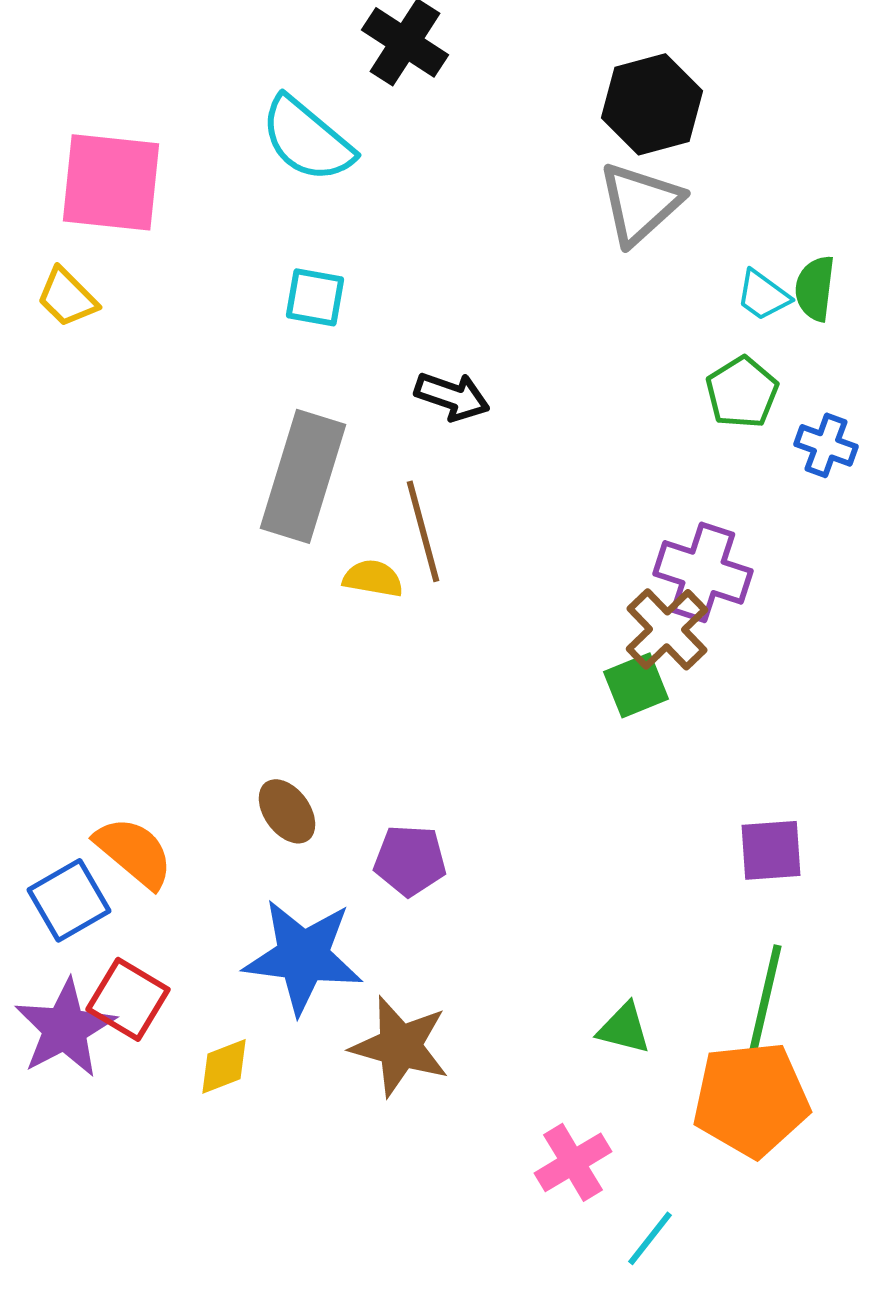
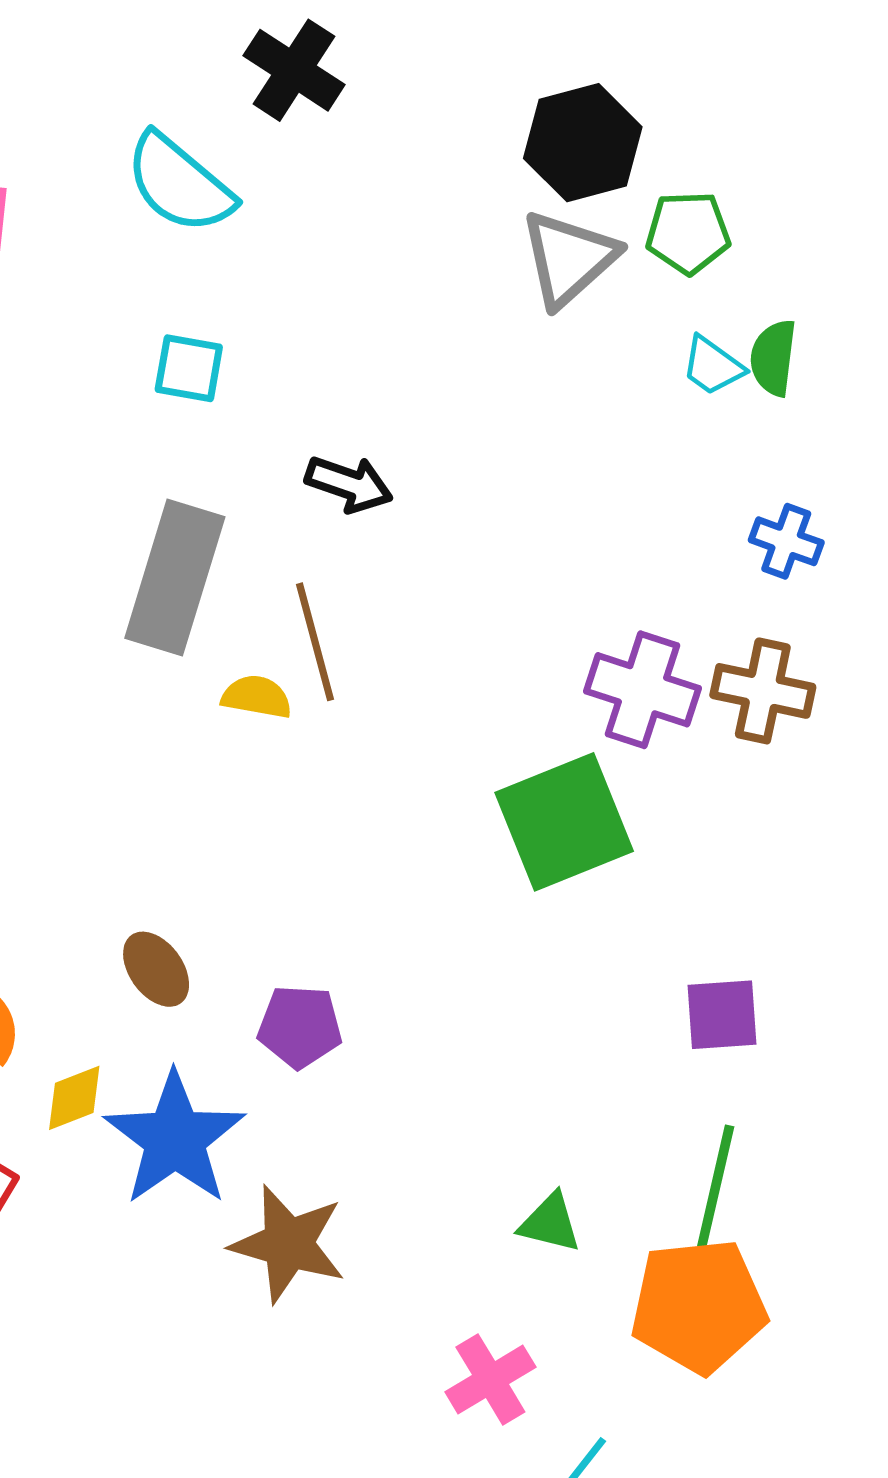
green pentagon: (742, 392) -> (688, 233), moved, turned 30
brown cross: (667, 629) -> (763, 691), moved, turned -34
green square: (636, 685) -> (564, 822), size x1.8
blue star: (303, 956) -> (175, 1139), turned 30
yellow diamond: (224, 1066) -> (74, 1098), moved

